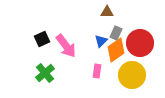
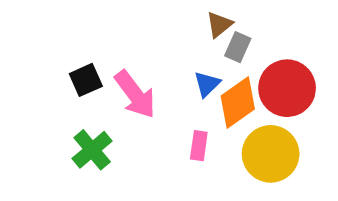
brown triangle: (107, 12) -> (219, 25), turned -40
gray rectangle: (116, 33) -> (238, 47), moved

